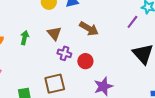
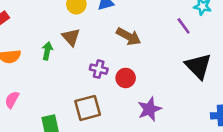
purple line: (132, 22) -> (184, 26), turned -72
brown triangle: (54, 33) -> (71, 37), moved

